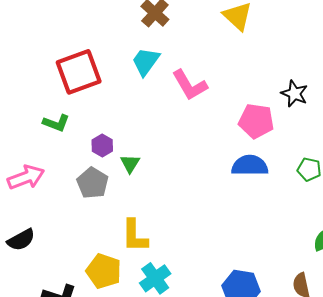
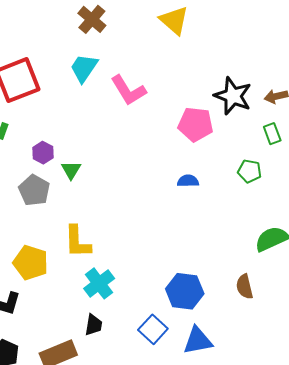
black star: (294, 94) -> (233, 96), size x1.4
blue semicircle: (250, 165) -> (188, 181), moved, size x0.6
yellow pentagon: (104, 271) -> (31, 263), moved

